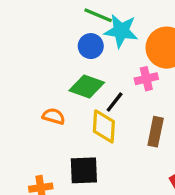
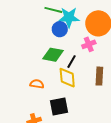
blue circle: (91, 46) -> (60, 29), moved
orange semicircle: (54, 116) -> (37, 84), moved

